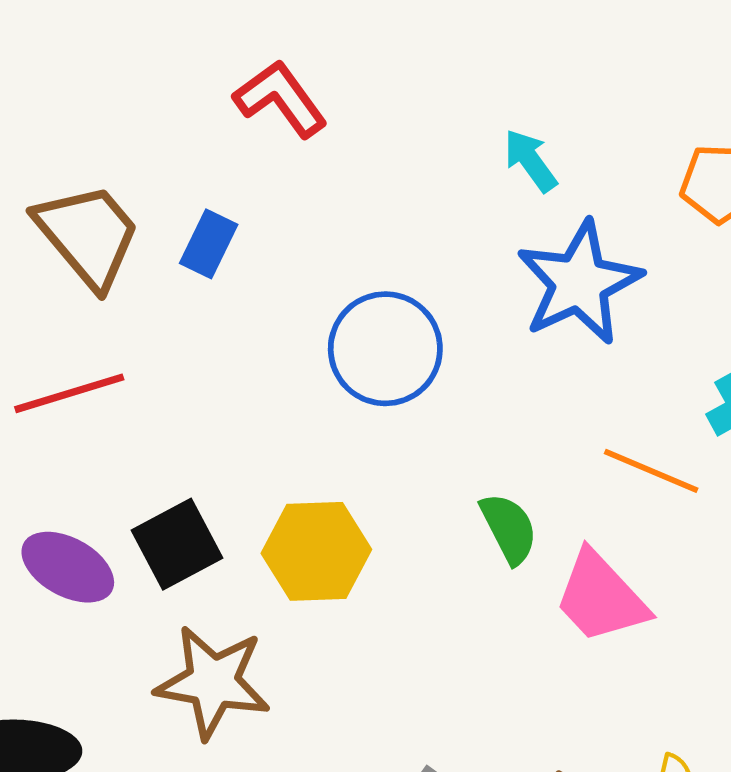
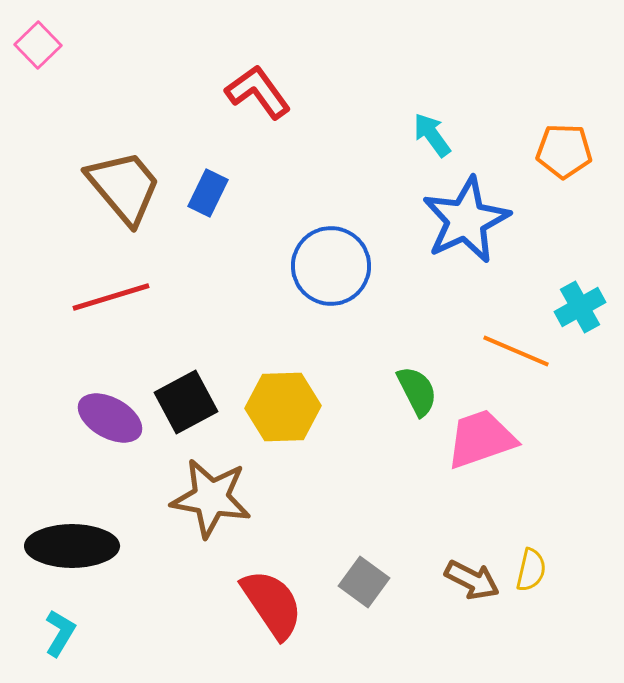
pink trapezoid: (601, 597) -> (481, 439), turned 114

